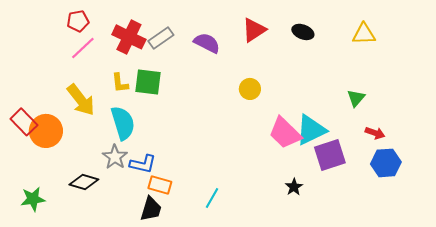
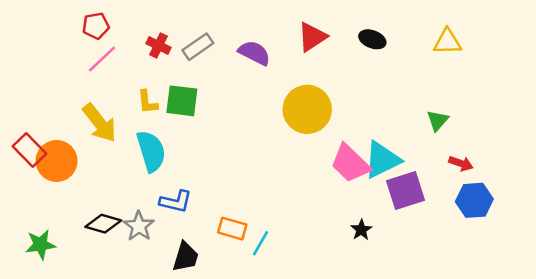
red cross: (129, 37) -> (159, 45), size x0.6
yellow circle: (250, 89) -> (307, 109), size x1.8
gray star: (115, 157) -> (139, 226), moved
orange rectangle: (160, 185) -> (232, 229), moved

